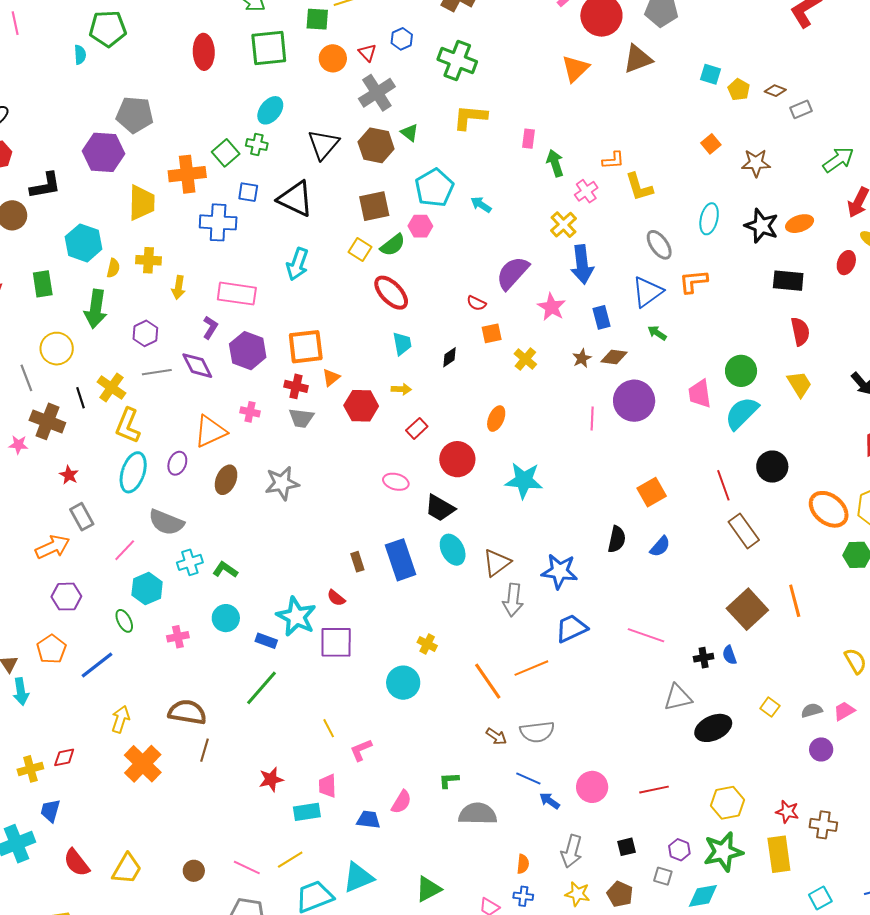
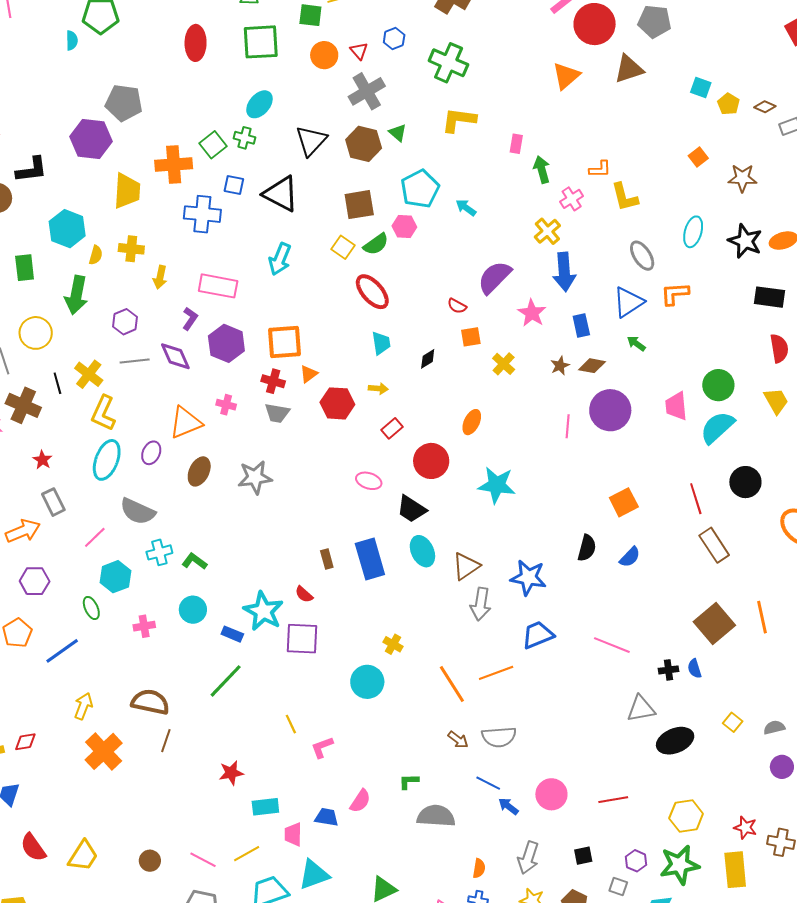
pink trapezoid: (327, 786) -> (293, 834), moved

